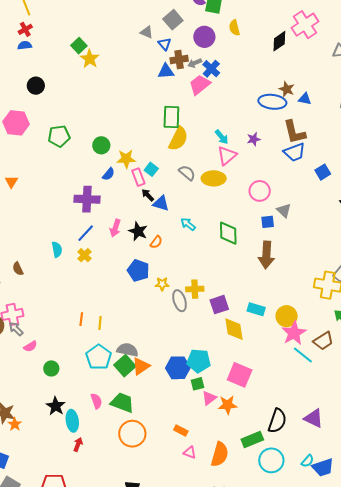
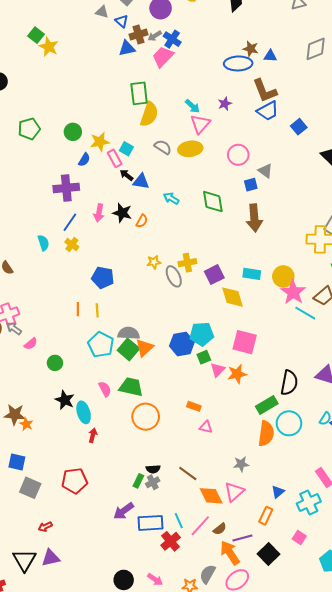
blue pentagon: (138, 271) -> (103, 278), moved
orange semicircle: (220, 454) -> (266, 433), moved

